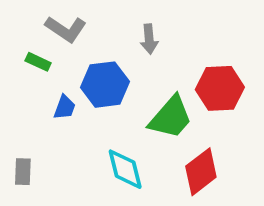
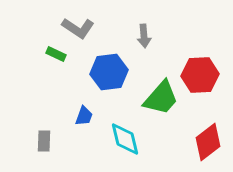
blue trapezoid: (65, 107) -> (84, 116), moved
red diamond: (201, 172) -> (208, 142), moved

